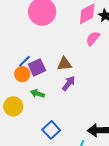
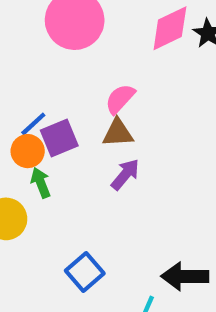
pink semicircle: (93, 38) -> (120, 99), moved
green arrow: (38, 94) -> (41, 183), moved, turned 48

